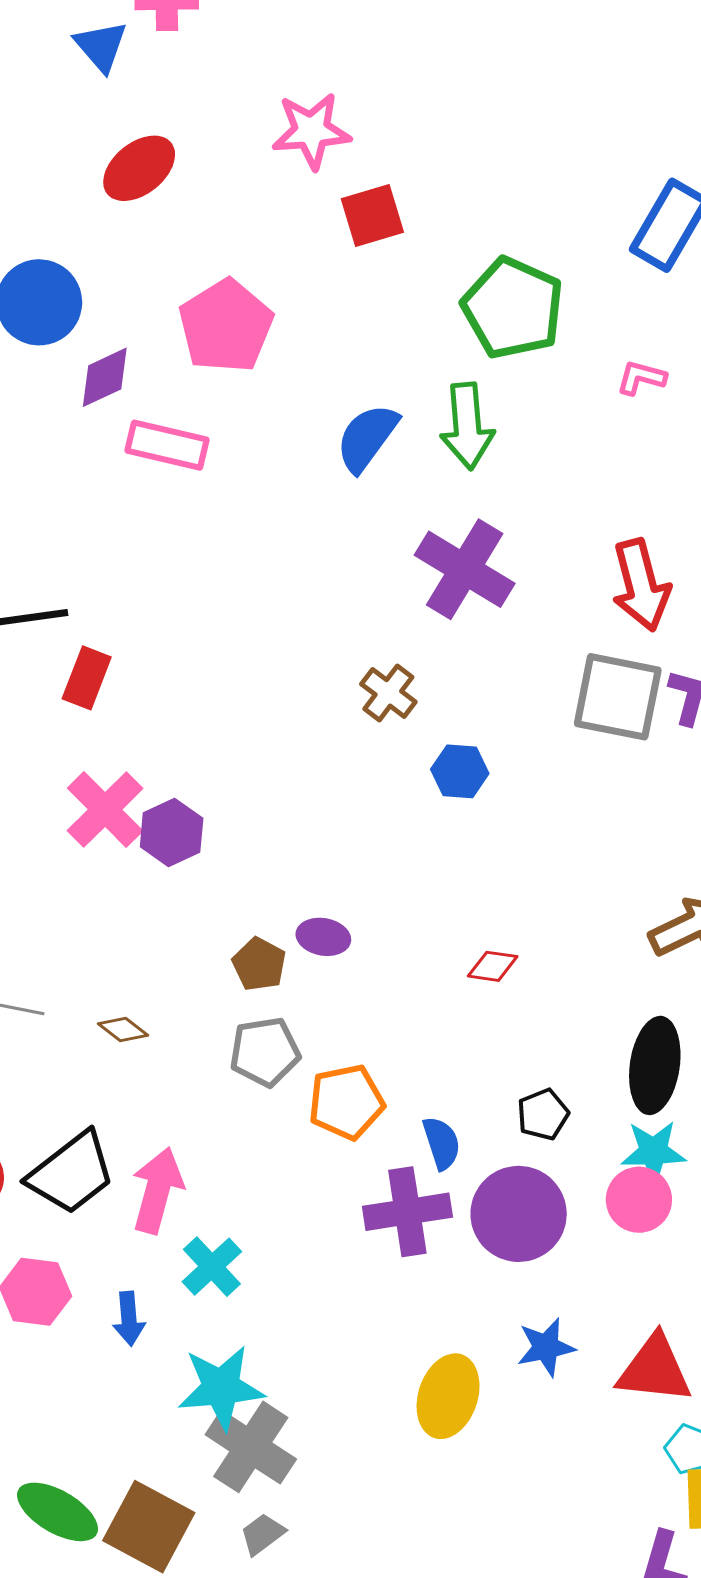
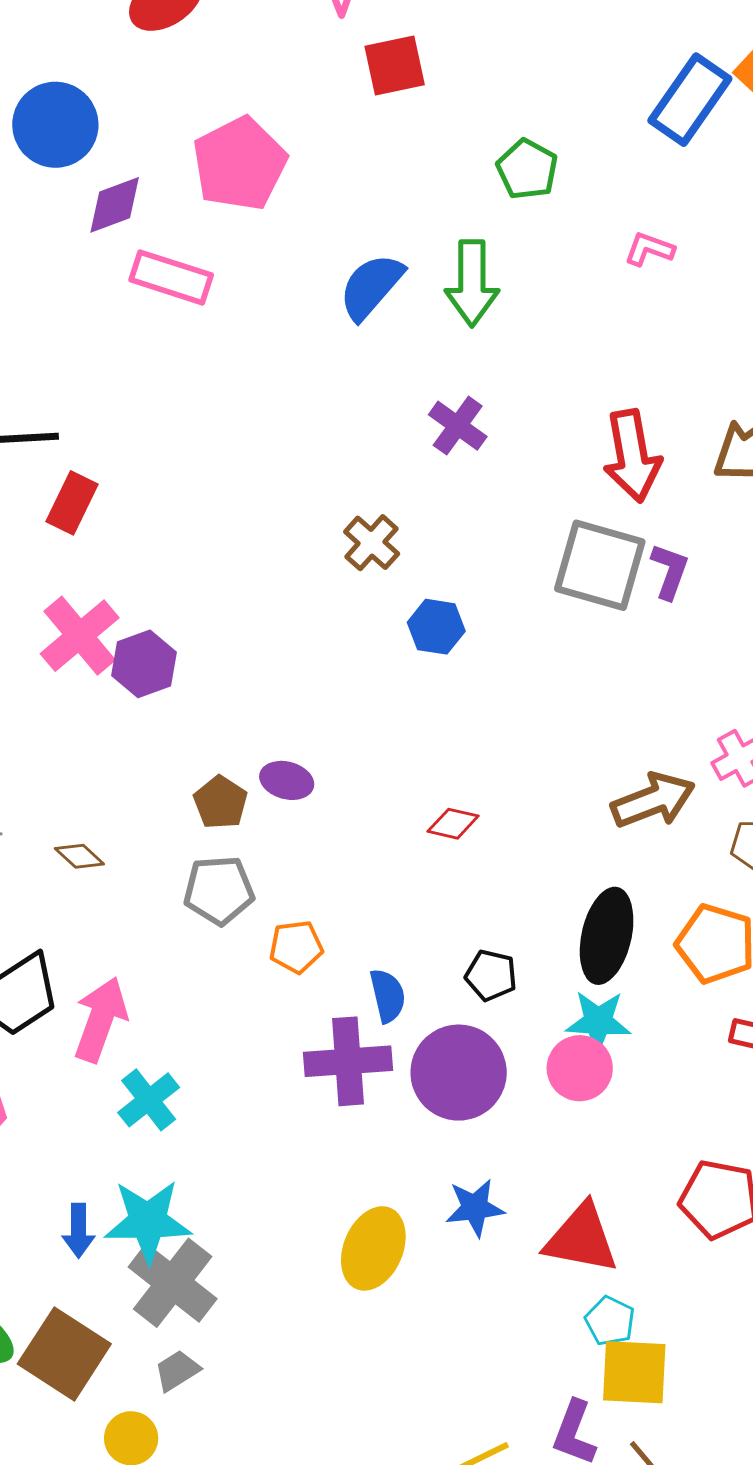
green pentagon: (513, 308) -> (527, 169), size x0.6
purple cross: (465, 569) -> (458, 426), size x0.6
orange pentagon: (346, 1102) -> (296, 947), size x0.7
black pentagon: (543, 1114) -> (491, 975), turned 30
blue arrow: (129, 1319) -> (79, 1231), moved

